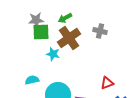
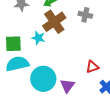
green square: (41, 32) -> (13, 44), moved
cyan semicircle: (32, 80) -> (17, 64), size x1.6

